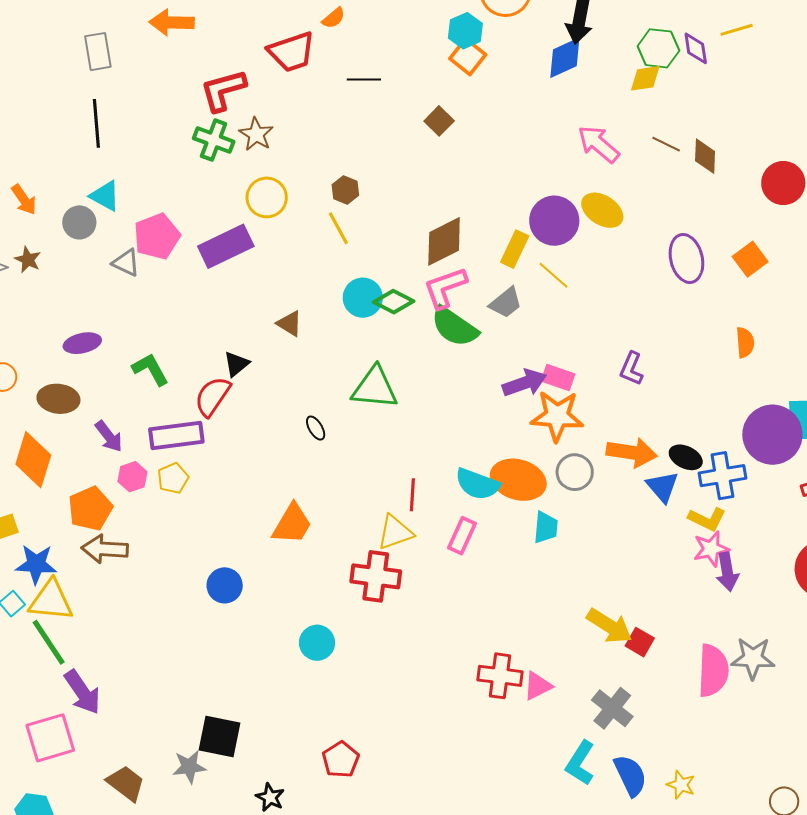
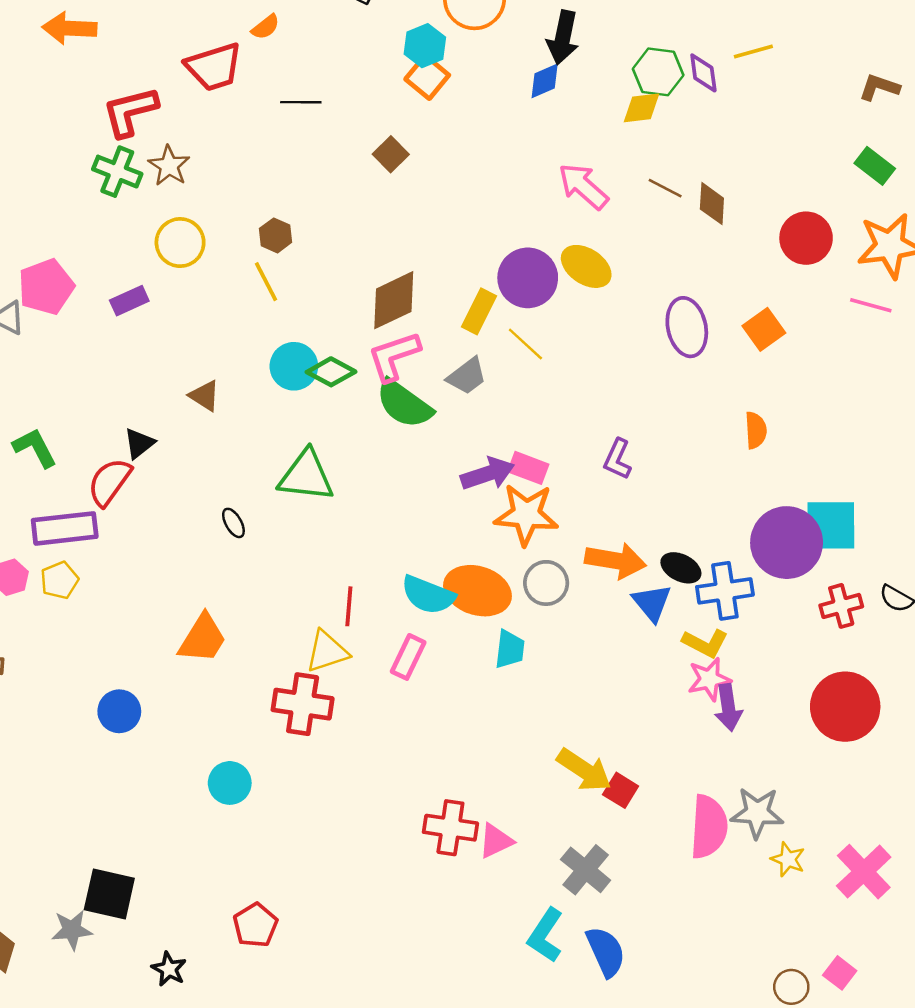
blue diamond: (565, 58) -> (545, 81), size x0.7
purple rectangle: (226, 246) -> (129, 301), size x0.6
yellow star: (681, 785) -> (788, 859), moved

